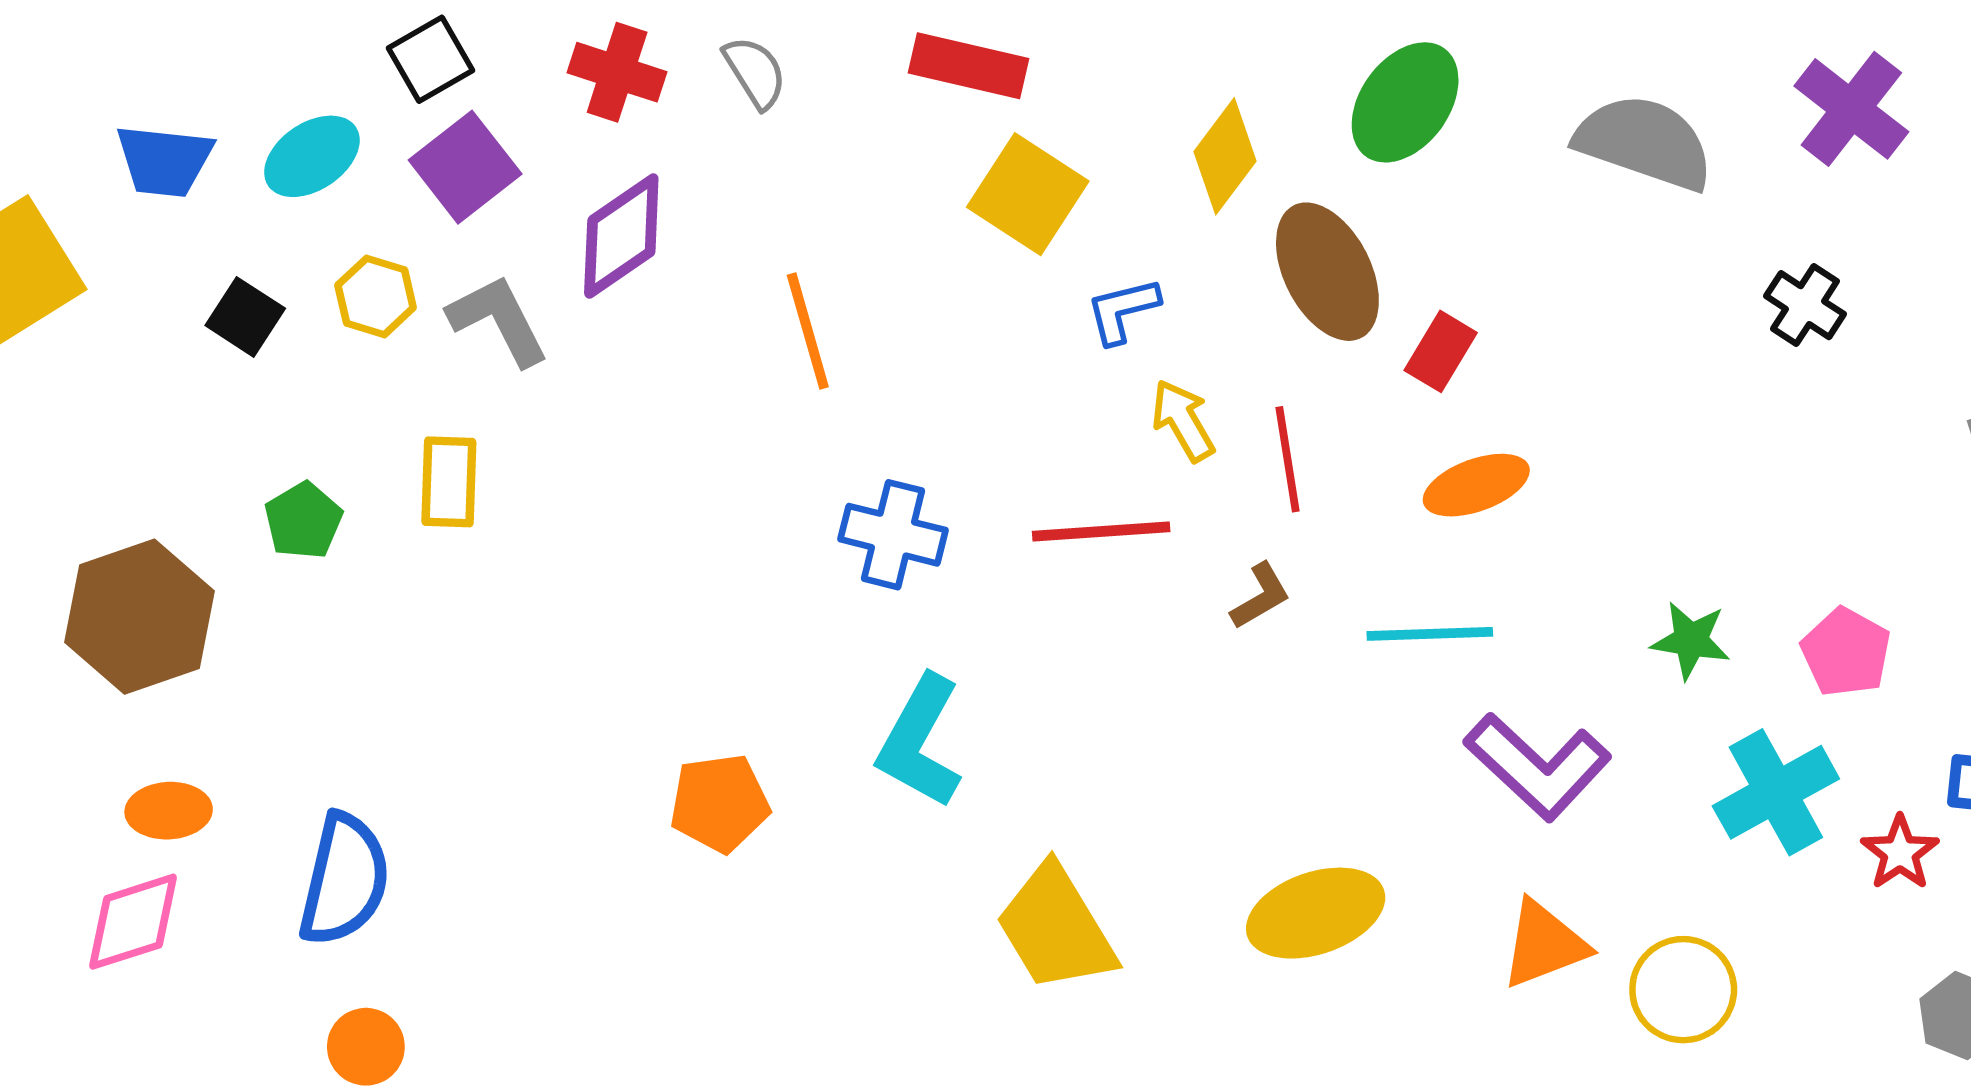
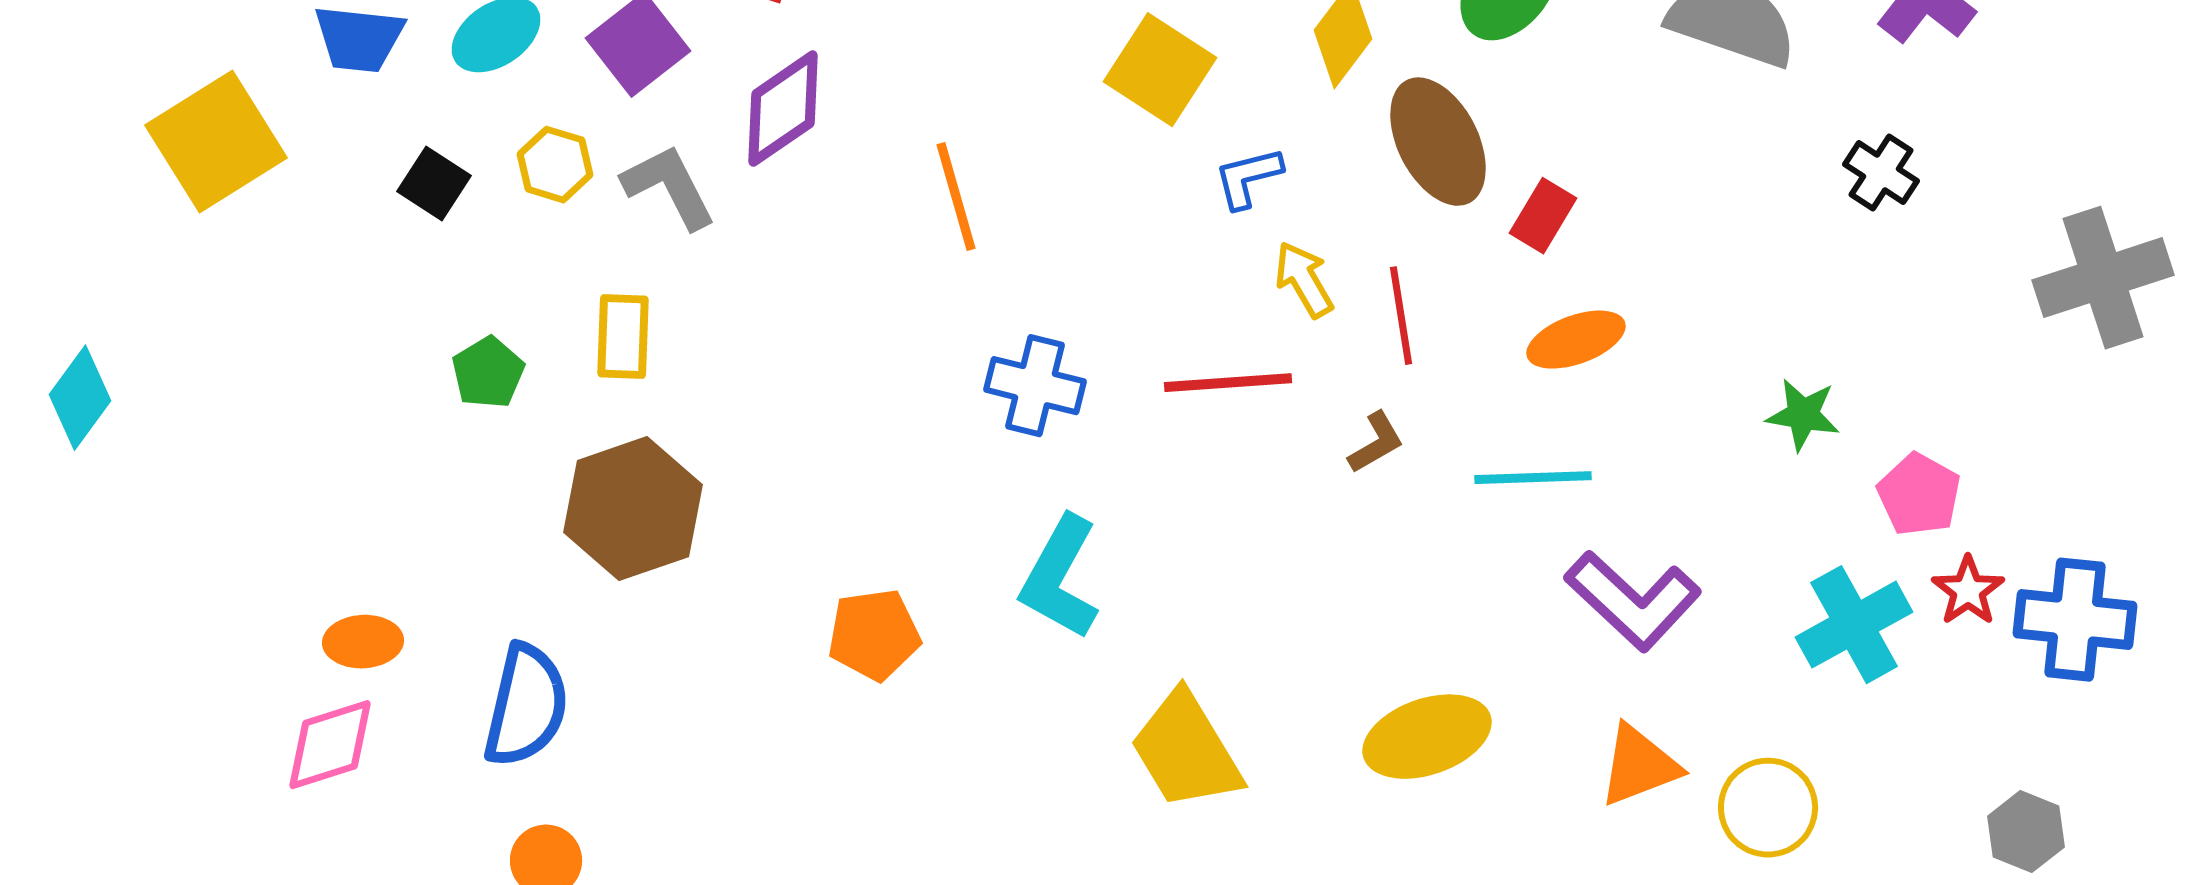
brown hexagon: (139, 617) -> (633, 509), moved
green star: (1691, 640) -> (1803, 415), moved
red star: (1900, 853) -> (1968, 591), moved

